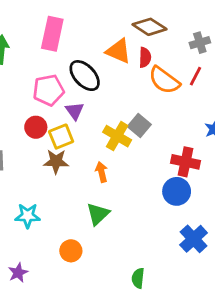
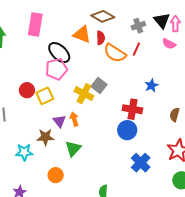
pink pentagon: (48, 90) -> (56, 69), moved
purple triangle: (75, 111) -> (59, 121), moved
brown star: (56, 161) -> (45, 137), moved

